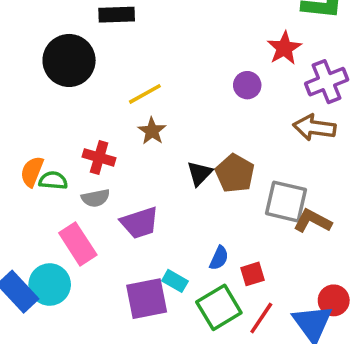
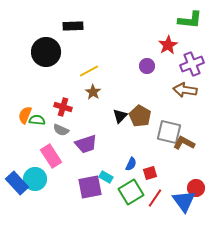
gray semicircle: (96, 198) -> (61, 130), turned 35

